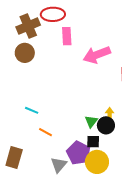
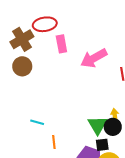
green triangle: (91, 122) -> (98, 125), size x1.5
orange line: (46, 132) -> (54, 142), turned 64

